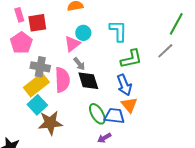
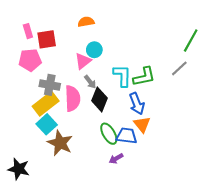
cyan L-shape: (118, 31) -> (122, 76), moved
pink pentagon: (21, 43) -> (30, 60), turned 30
black diamond: (88, 81) -> (99, 99), turned 40
brown star: (50, 123) -> (60, 143), turned 30

